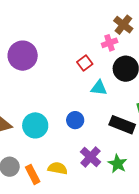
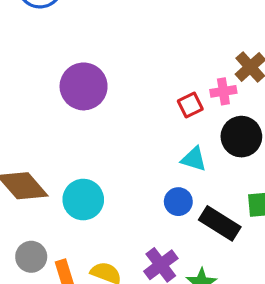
red square: (85, 63) -> (190, 105), moved
blue circle: (75, 120) -> (178, 202), moved

